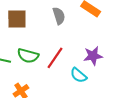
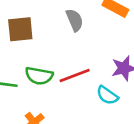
red line: (55, 58) -> (75, 75), turned 40

